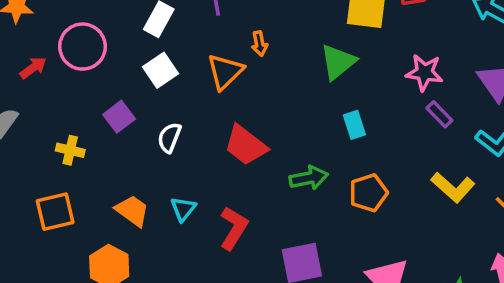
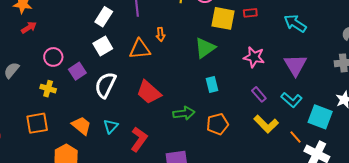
pink circle: (83, 47) -> (53, 57), moved, size x0.7
red arrow: (33, 68) -> (29, 28), moved
orange triangle: (225, 72) -> (140, 49), turned 35
purple rectangle: (439, 114) -> (259, 94), moved
white semicircle: (169, 138) -> (105, 85), size x1.5

